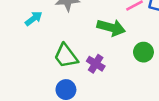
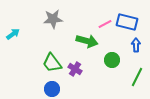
cyan arrow: (34, 19) -> (13, 34), moved

